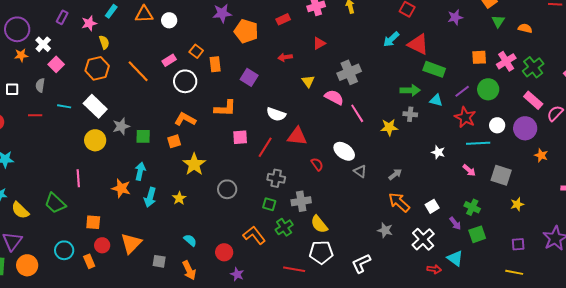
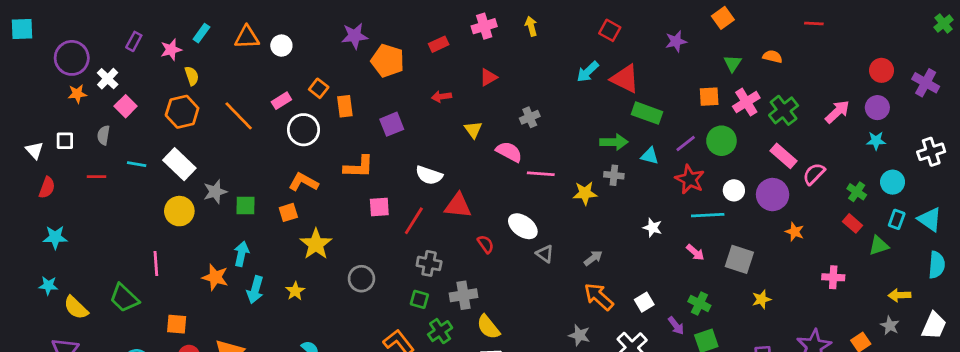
green triangle: (498, 21) -> (733, 63), moved
gray cross: (349, 72) -> (530, 117), size x0.6
purple square: (249, 77) -> (392, 124), turned 36
pink line: (357, 113) -> (541, 174), turned -54

